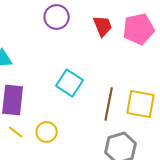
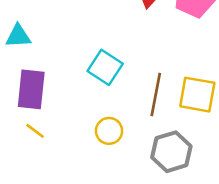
yellow circle: (47, 132) -> (109, 131), moved

